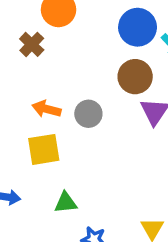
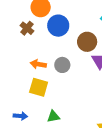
blue circle: (138, 27) -> (58, 26), moved
yellow square: (44, 149) -> (39, 87), turned 30

